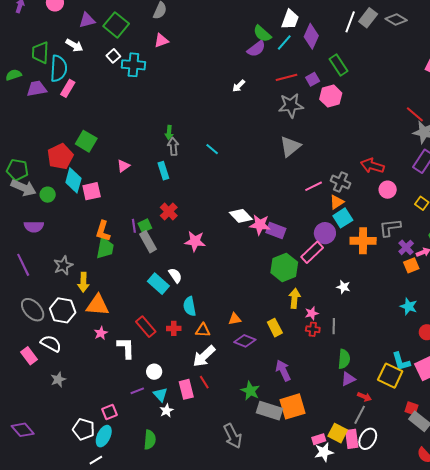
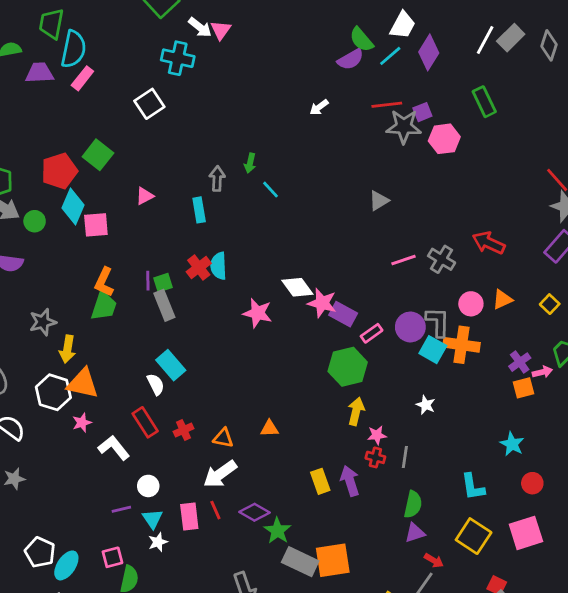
gray diamond: (396, 20) -> (549, 45), turned 70
pink triangle: (161, 41) -> (221, 30), turned -42
white arrow: (74, 45) -> (200, 27), moved
white square: (113, 56) -> (149, 104), moved, size x1.5
green rectangle: (338, 65) -> (484, 102), moved
gray star: (291, 105) -> (404, 127), moved
green arrow: (169, 132) -> (250, 163), moved
gray triangle: (290, 146) -> (379, 201), size x0.7
pink circle: (388, 190) -> (471, 304), moved
orange triangle: (337, 202) -> (502, 299), moved
cyan square: (343, 218) -> (433, 350), moved, turned -36
gray L-shape: (390, 228) -> (438, 322), moved, turned 90
pink star: (195, 241) -> (258, 313), moved
pink rectangle: (312, 252) -> (372, 333), moved, size x0.7
white semicircle: (175, 275) -> (156, 384), moved
cyan semicircle: (190, 306) -> (219, 266), moved
white hexagon: (63, 310) -> (53, 392), moved
red cross: (174, 328) -> (184, 430), turned -32
yellow rectangle: (275, 328) -> (320, 481), moved
purple diamond: (245, 341) -> (255, 512), moved
white L-shape: (126, 348) -> (114, 448), turned -45
cyan L-shape: (401, 361) -> (473, 487), moved
purple arrow: (283, 371) -> (350, 481), moved
pink square: (110, 412) -> (112, 557), moved

